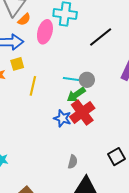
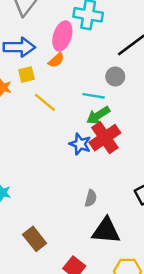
orange semicircle: (24, 19) -> (56, 60), moved
gray circle: (87, 80) -> (115, 77), moved
yellow line: (33, 86) -> (45, 102), turned -66

